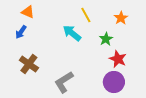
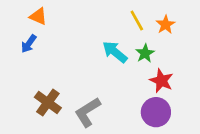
yellow line: (86, 15) -> (137, 20), moved
cyan arrow: (72, 33) -> (115, 52), moved
brown cross: (29, 64) -> (48, 103), moved

